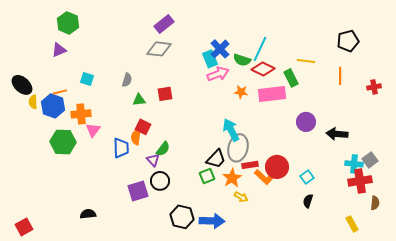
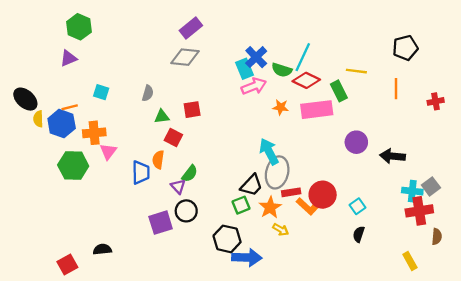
red square: (143, 127) -> (173, 138), moved
black hexagon: (182, 217) -> (227, 239), moved
red square: (24, 227) -> (67, 265), moved

